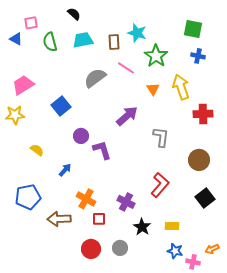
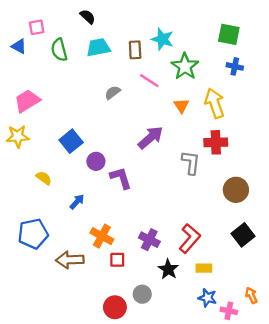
gray semicircle: (95, 78) -> (113, 93), size x0.6
blue square: (61, 106) -> (71, 141), moved
red cross: (203, 114) -> (216, 142), moved
red L-shape: (160, 185) -> (190, 238), moved
red circle: (91, 249) -> (115, 307), moved
orange arrow: (212, 249) -> (251, 295), turned 88

